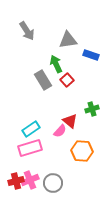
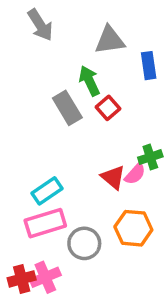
blue rectangle: (91, 55) -> (149, 66), turned 63
pink semicircle: (60, 131) -> (135, 174), moved
gray circle: (53, 183) -> (84, 243), moved

